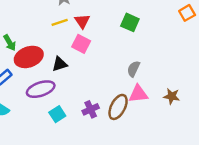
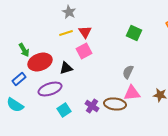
green square: (130, 22) -> (134, 33), moved
pink square: (81, 44) -> (84, 51), turned 35
brown ellipse: (118, 107) -> (115, 104), turned 70
purple cross: (91, 109) -> (92, 106), turned -32

